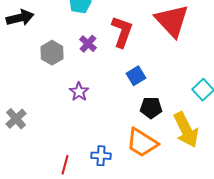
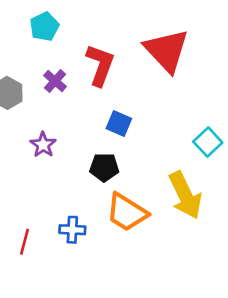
blue square: (136, 76) -> (119, 123), turned -36
black pentagon: (151, 108) -> (104, 167), moved

